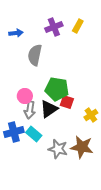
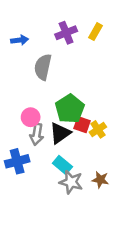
green pentagon: (57, 89) -> (70, 109), turned 30
yellow cross: (91, 115) -> (98, 129), moved
cyan rectangle: (34, 134) -> (62, 165), moved
brown star: (82, 147) -> (100, 180), size x0.6

